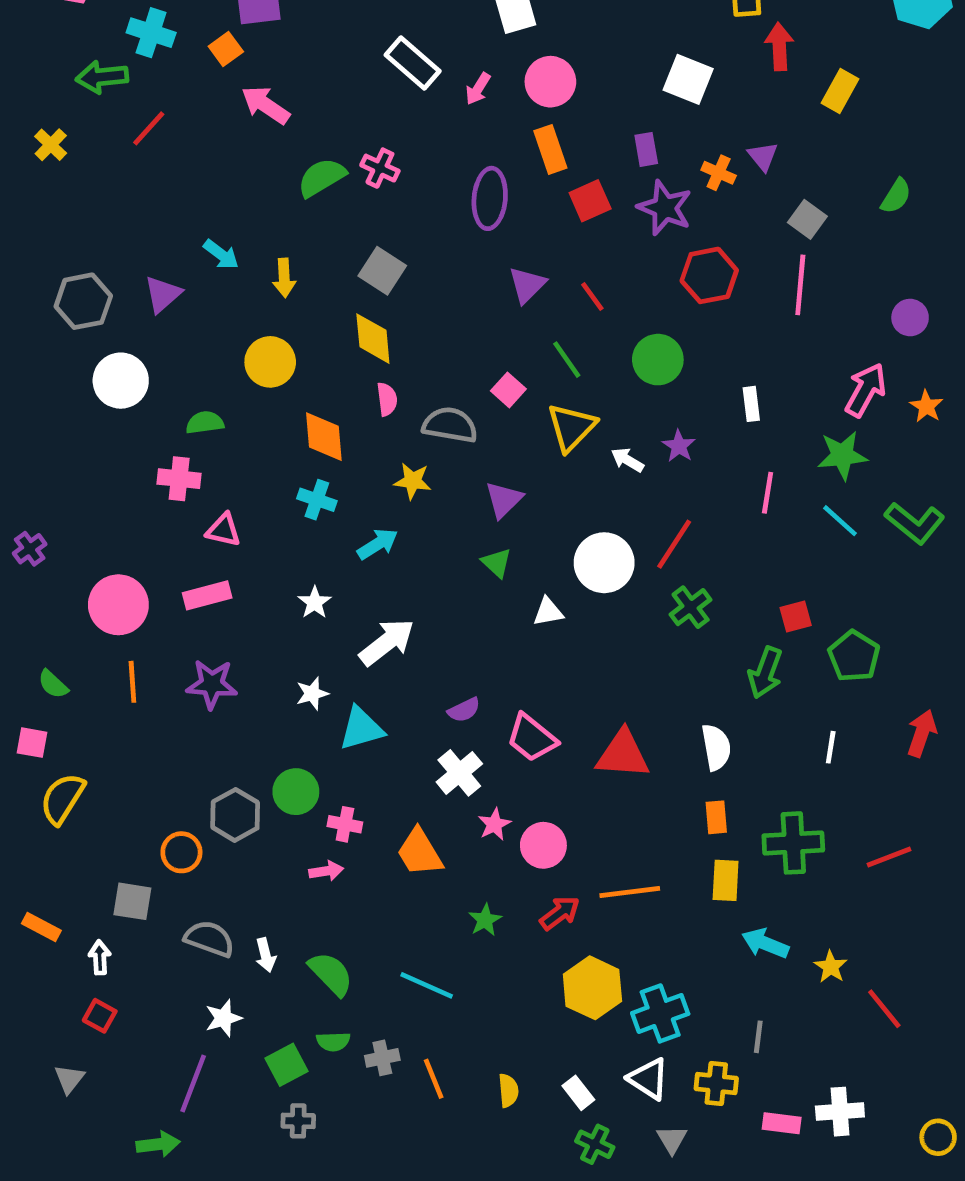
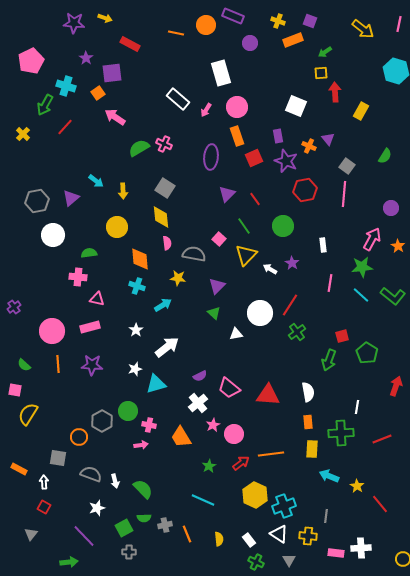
green arrow: (102, 77) -> (45, 105), turned -55
white line: (831, 747) -> (357, 407), moved
cyan line: (427, 985) -> (203, 500), moved
purple line: (193, 1084) -> (84, 536), turned -65

